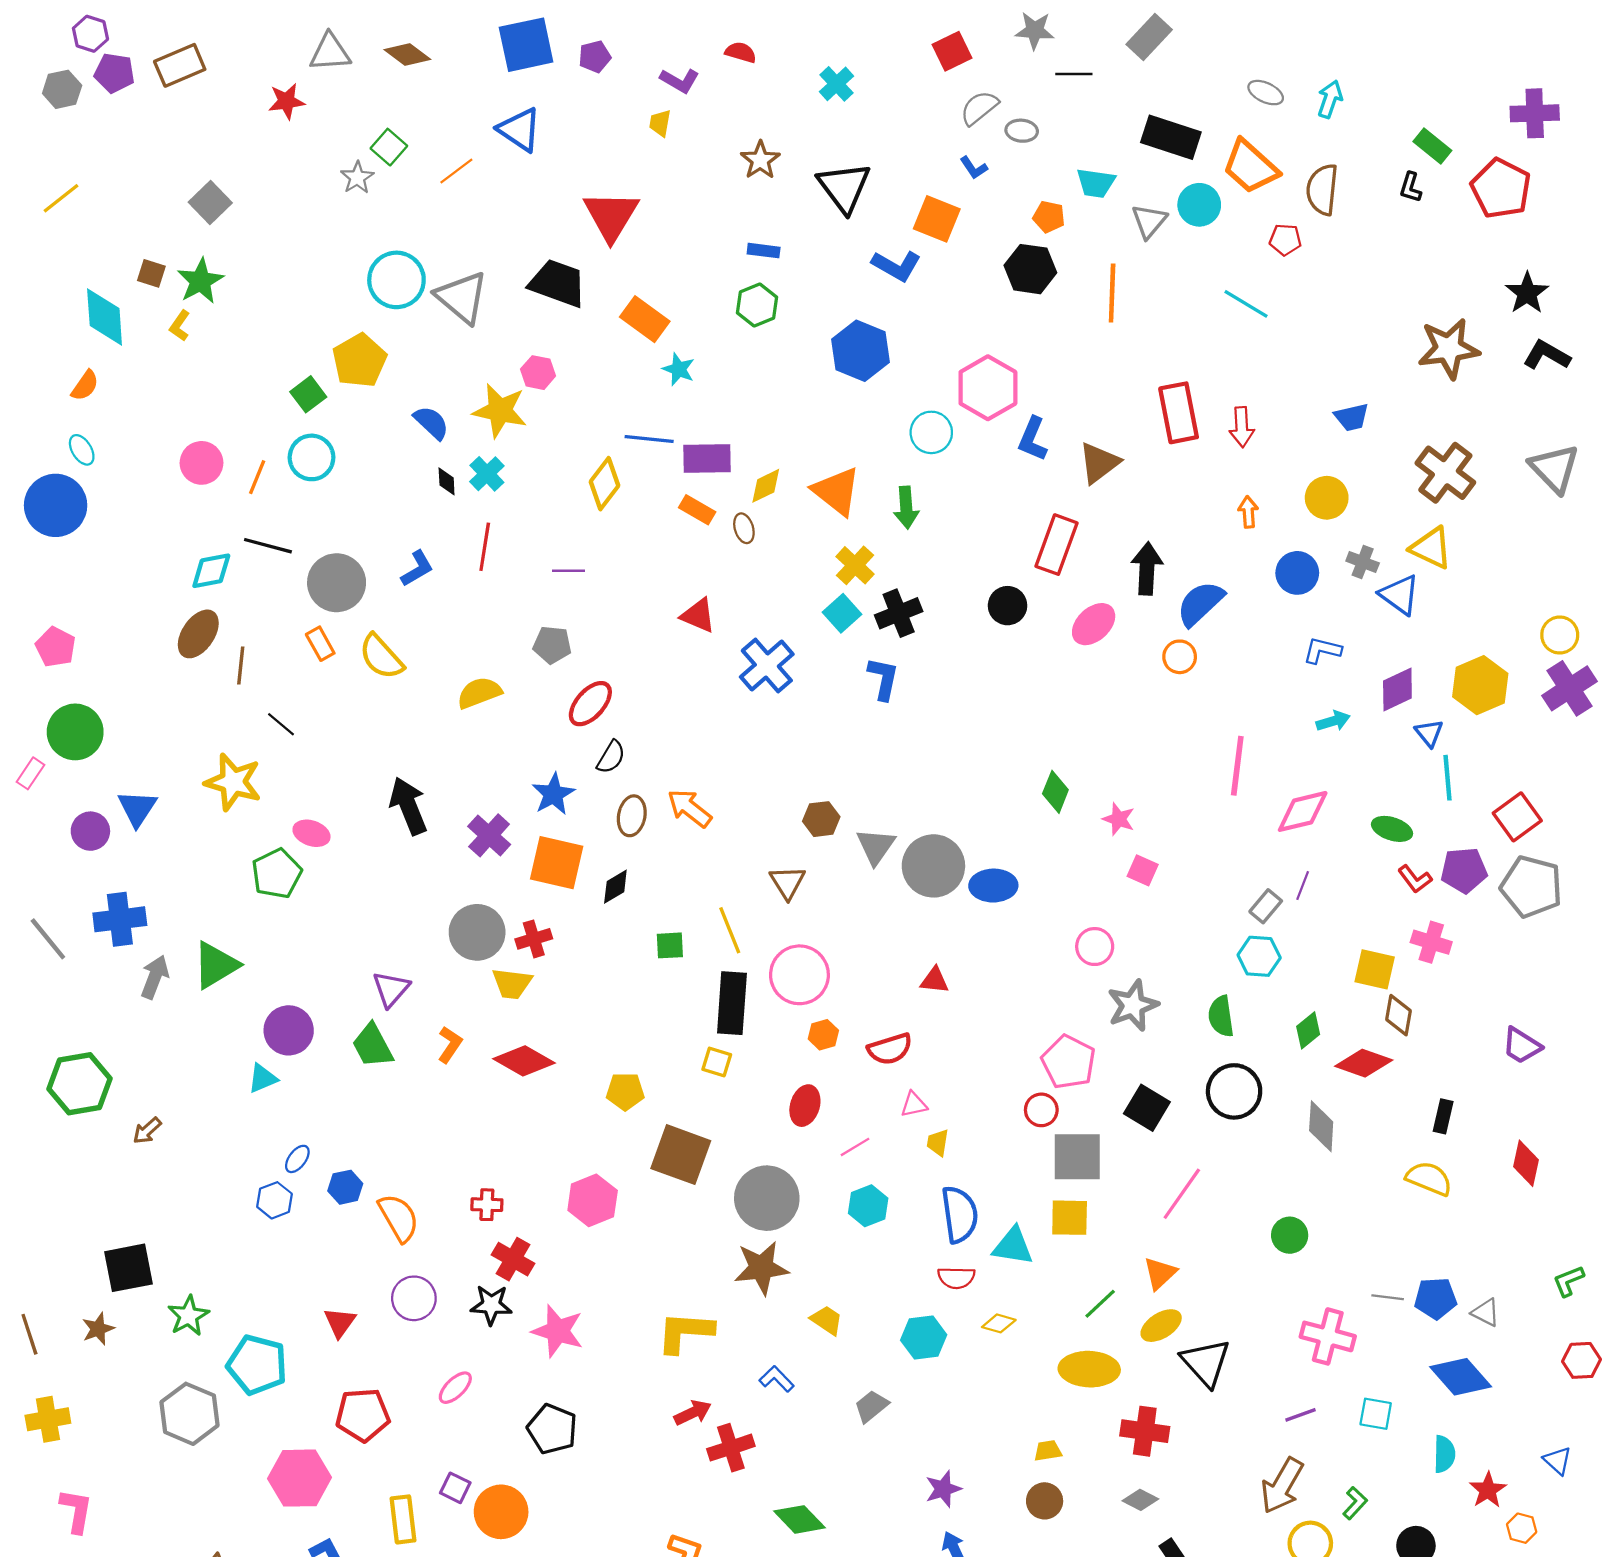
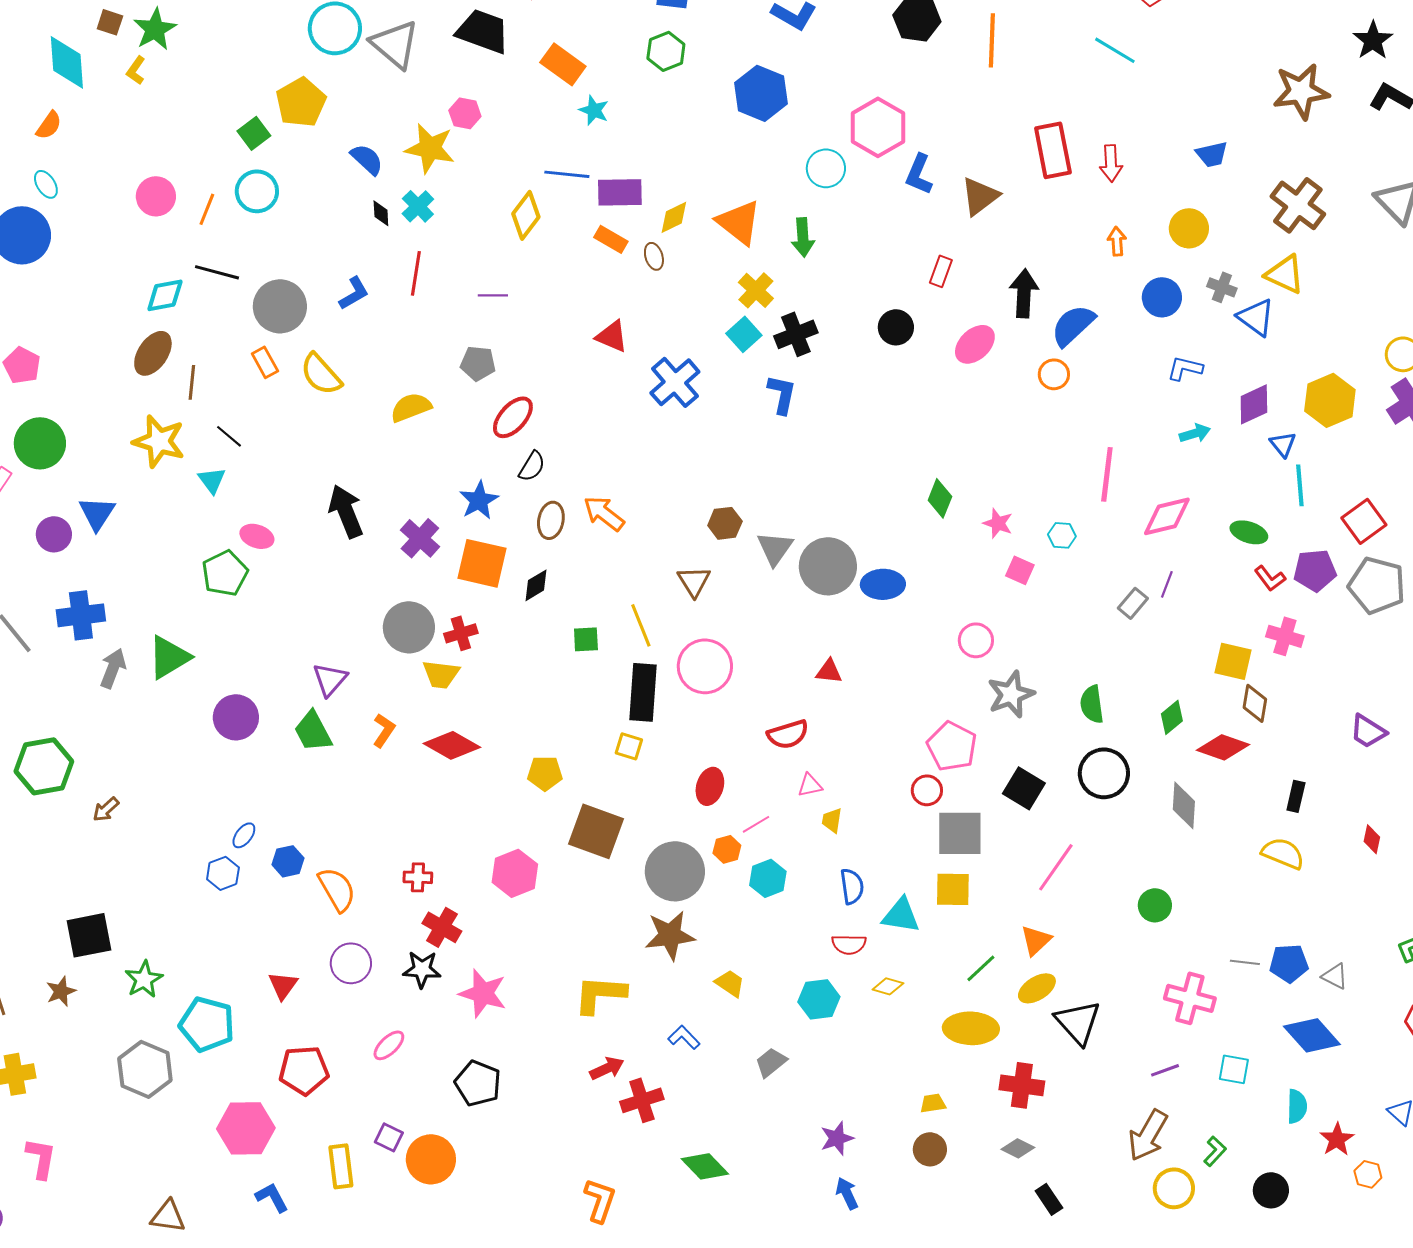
red rectangle: (1057, 545) -> (941, 271), size x0.6
yellow star: (233, 782) -> (159, 441), moved
cyan hexagon: (1259, 956) -> (1062, 535), moved, size x0.7
orange hexagon: (823, 1035) -> (727, 849), moved
cyan triangle: (263, 1078) -> (212, 480), moved, turned -44
red diamond: (1526, 1163) -> (1372, 839), size x0.7
blue semicircle: (960, 1214) -> (852, 886), size x0.7

